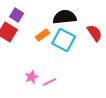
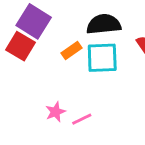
purple square: (17, 15) -> (34, 21), size x1.6
cyan square: (64, 40) -> (102, 58), turned -30

